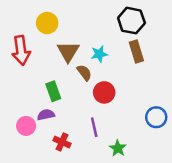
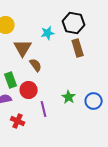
cyan star: (99, 54) -> (48, 33), moved
red circle: (104, 92) -> (29, 90), moved
green star: (118, 148) -> (69, 97), moved

